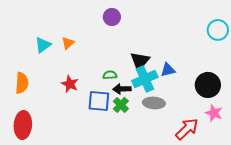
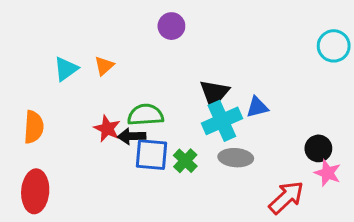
green semicircle: (110, 75) -> (145, 115), moved, size x1.6
black circle: (208, 85) -> (318, 148), moved, size x0.7
black arrow: (122, 89) -> (132, 136), moved

